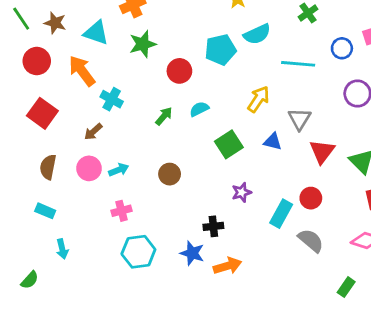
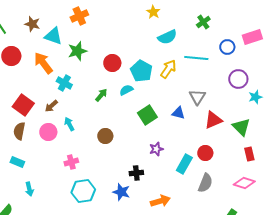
brown star: (55, 23) -> (32, 24), moved
green star: (143, 44) -> (77, 51), moved
cyan pentagon: (220, 50) -> (141, 71), moved, turned -30
yellow arrow: (259, 99) -> (168, 69), moved
red square: (42, 113) -> (23, 105), moved
red triangle: (322, 151) -> (213, 120), turned 30
cyan arrow: (119, 170) -> (69, 124), moved, turned -96
gray semicircle: (311, 240) -> (205, 183), turned 72
orange arrow: (227, 266) -> (160, 201), moved

